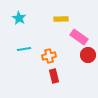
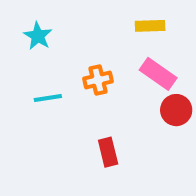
yellow rectangle: (61, 19) -> (150, 26), moved
orange cross: (49, 56) -> (98, 80), moved

